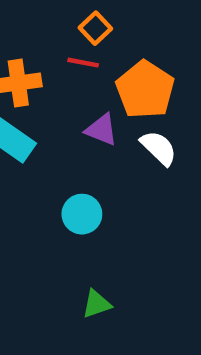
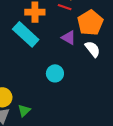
green triangle: (97, 304) -> (24, 111), moved, turned -32

